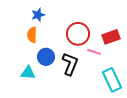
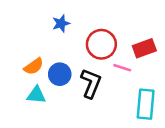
blue star: (38, 15) -> (61, 23), moved
orange semicircle: (32, 35) -> (34, 66), moved, turned -126
cyan rectangle: (112, 80) -> (146, 104), turned 30

